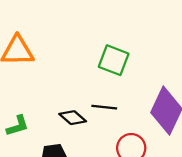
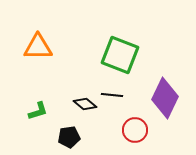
green square: (114, 60) -> (120, 55), size x1.4

